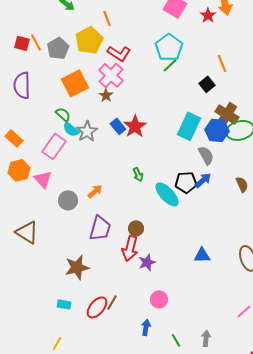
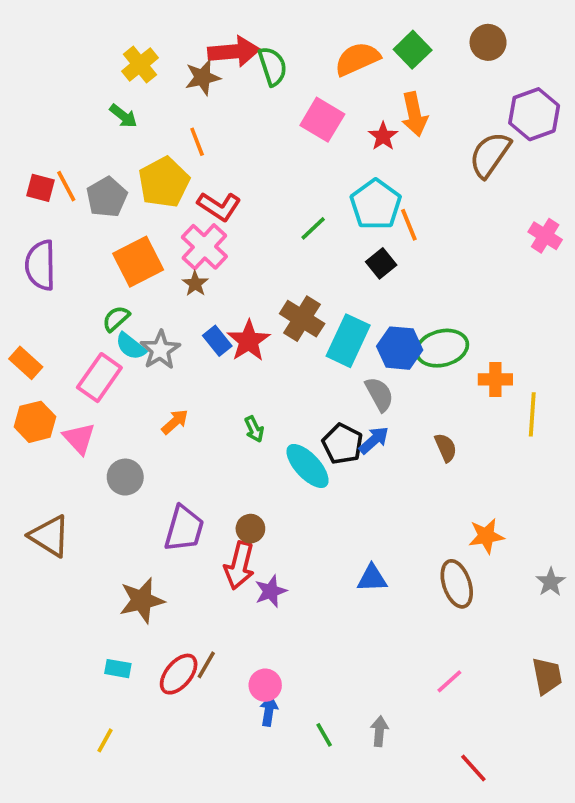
cyan pentagon: (169, 47) -> (376, 204), moved
green semicircle: (63, 114) -> (116, 319), turned -84
brown cross: (227, 114) -> (302, 319), moved
black pentagon: (186, 182) -> (343, 444), turned 30
orange arrow: (95, 191) -> (175, 422), moved
pink circle: (159, 299) -> (265, 685), moved

